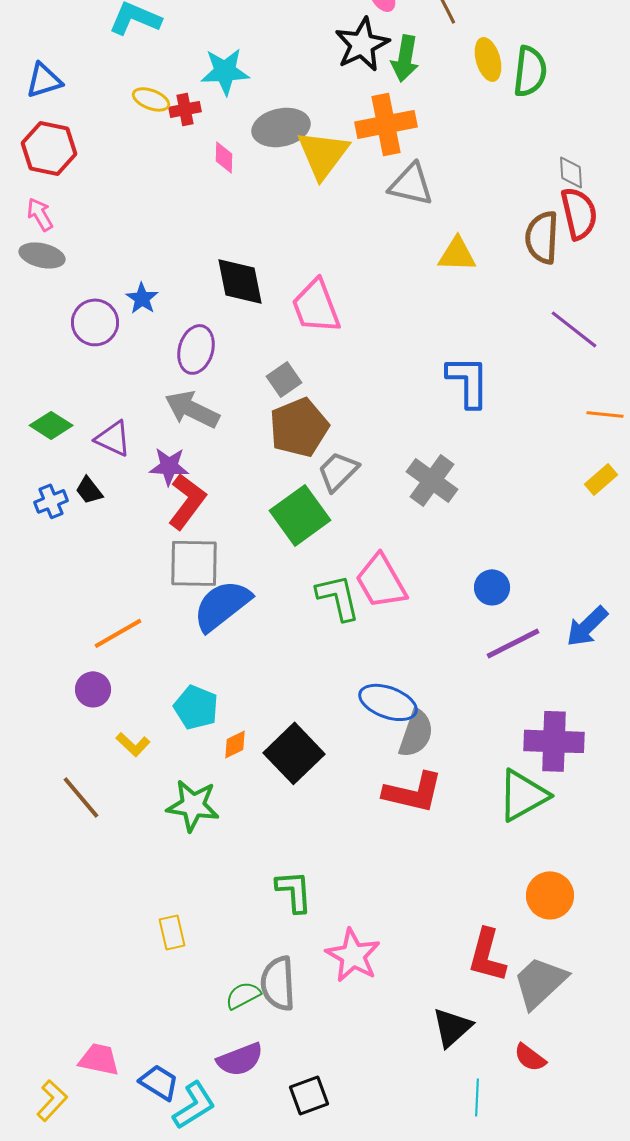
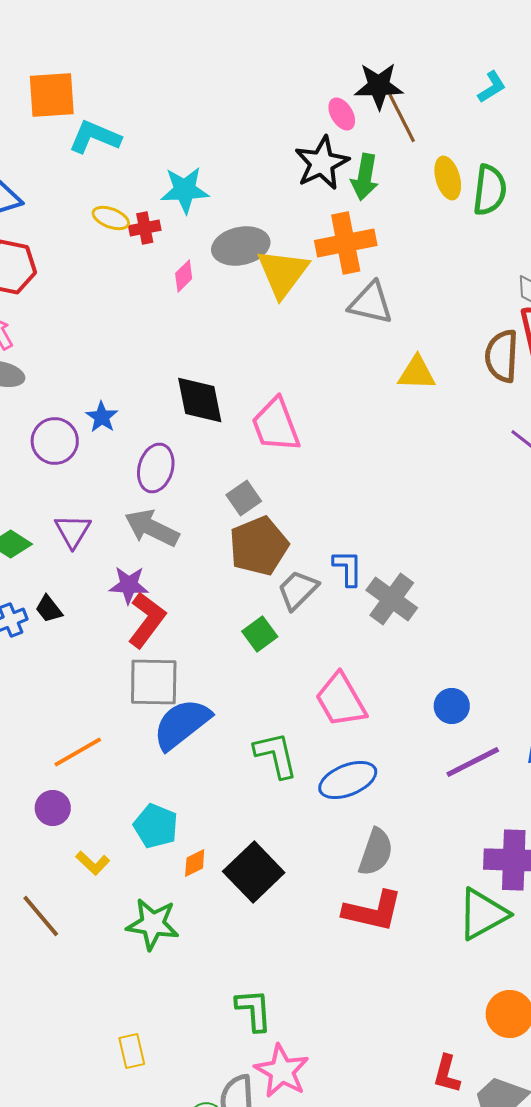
pink diamond: (224, 157) -> (184, 276), turned 44
blue L-shape: (468, 381) -> (348, 568), moved, size x0.7
purple triangle: (113, 438) -> (73, 531), moved, turned 36
green square: (300, 515) -> (260, 634), size x0.6
green L-shape: (338, 597) -> (276, 755), moved
blue ellipse: (388, 702) -> (348, 780), moved, turned -42
pink star: (353, 955) -> (282, 1071), moved
red L-shape: (487, 955) -> (447, 1074), size x0.7

